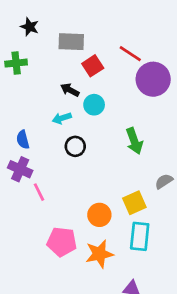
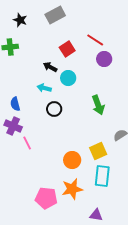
gray rectangle: (71, 42) -> (55, 15), moved, turned -30
purple circle: (153, 79) -> (104, 59), moved, size x0.6
cyan arrow: (62, 118) -> (44, 88), turned 32
pink pentagon: (62, 242) -> (46, 198), moved

